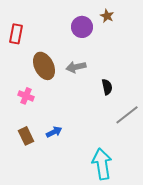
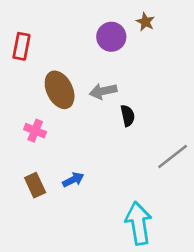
black semicircle: (107, 87) -> (128, 116), moved

